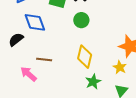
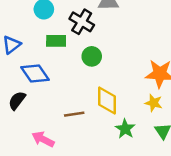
brown line: (44, 60) -> (74, 114), moved

